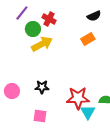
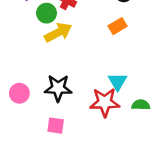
black star: (42, 87) -> (58, 88), size x1.5
cyan triangle: (88, 112) -> (118, 82), moved

